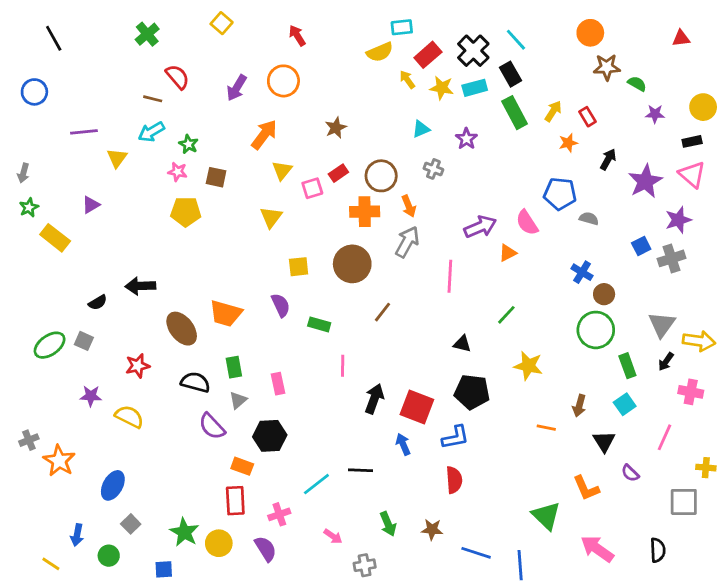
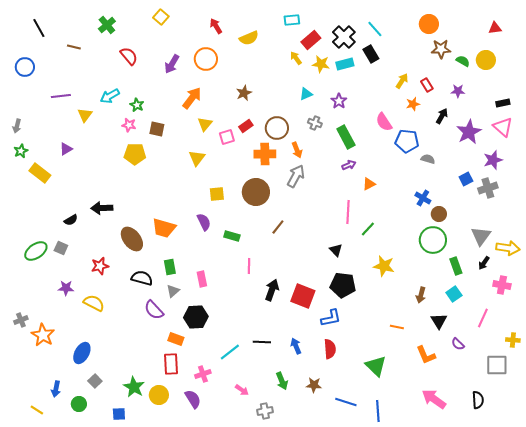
yellow semicircle: (380, 52) -> (249, 38), moved
brown line: (153, 99) -> (74, 47), moved
yellow circle: (703, 107) -> (486, 60), moved
green rectangle: (515, 113) -> (346, 137), moved
purple star: (655, 114) -> (458, 91), moved
pink semicircle: (527, 223) -> (384, 122), moved
purple arrow: (480, 227) -> (349, 165), size x0.6
pink line: (450, 276) -> (348, 212), moved
black triangle: (462, 344) -> (336, 250), turned 32
orange line: (546, 428) -> (397, 327), moved
blue arrow: (403, 444) -> (296, 346), moved
green triangle: (546, 516) -> (376, 366), moved

